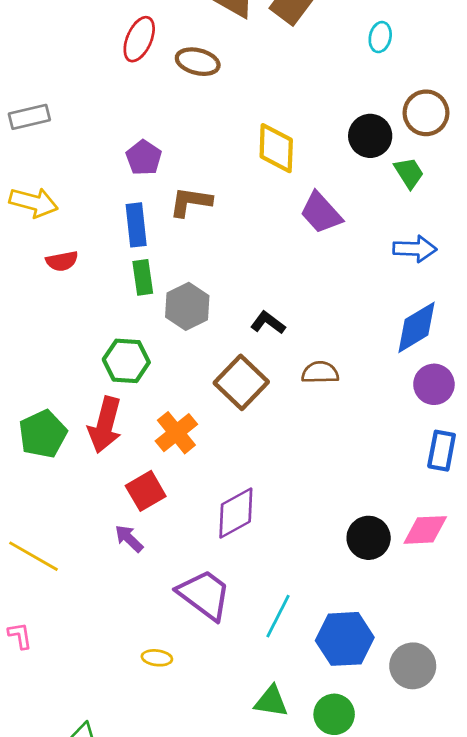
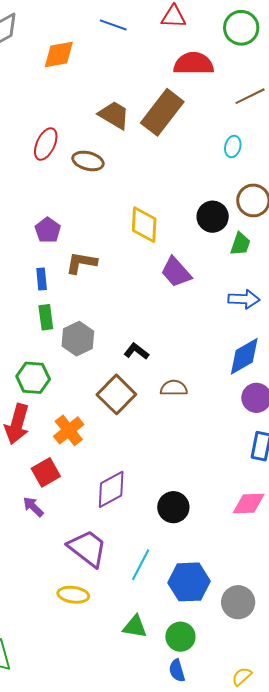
cyan ellipse: (380, 37) -> (233, 147), moved
green trapezoid: (409, 173) -> (240, 244), turned 50
blue rectangle: (136, 225) -> (42, 279), size x0.7
black circle: (369, 538) -> (173, 507), moved
yellow ellipse: (157, 658) -> (73, 595), moved, size x1.4

